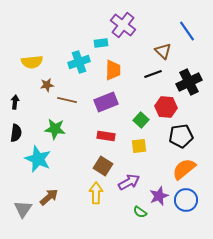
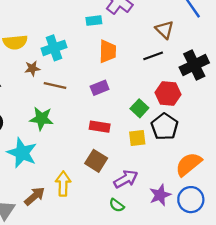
cyan cross: (79, 62) -> (54, 48), moved
purple rectangle: (106, 102) -> (100, 88), size x0.7
black pentagon: (181, 136) -> (165, 127), moved, turned -30
yellow arrow: (96, 193) -> (63, 184), moved
green semicircle: (140, 212) -> (117, 205), moved

